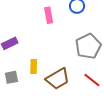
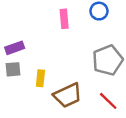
gray square: (11, 77) -> (13, 69), moved

